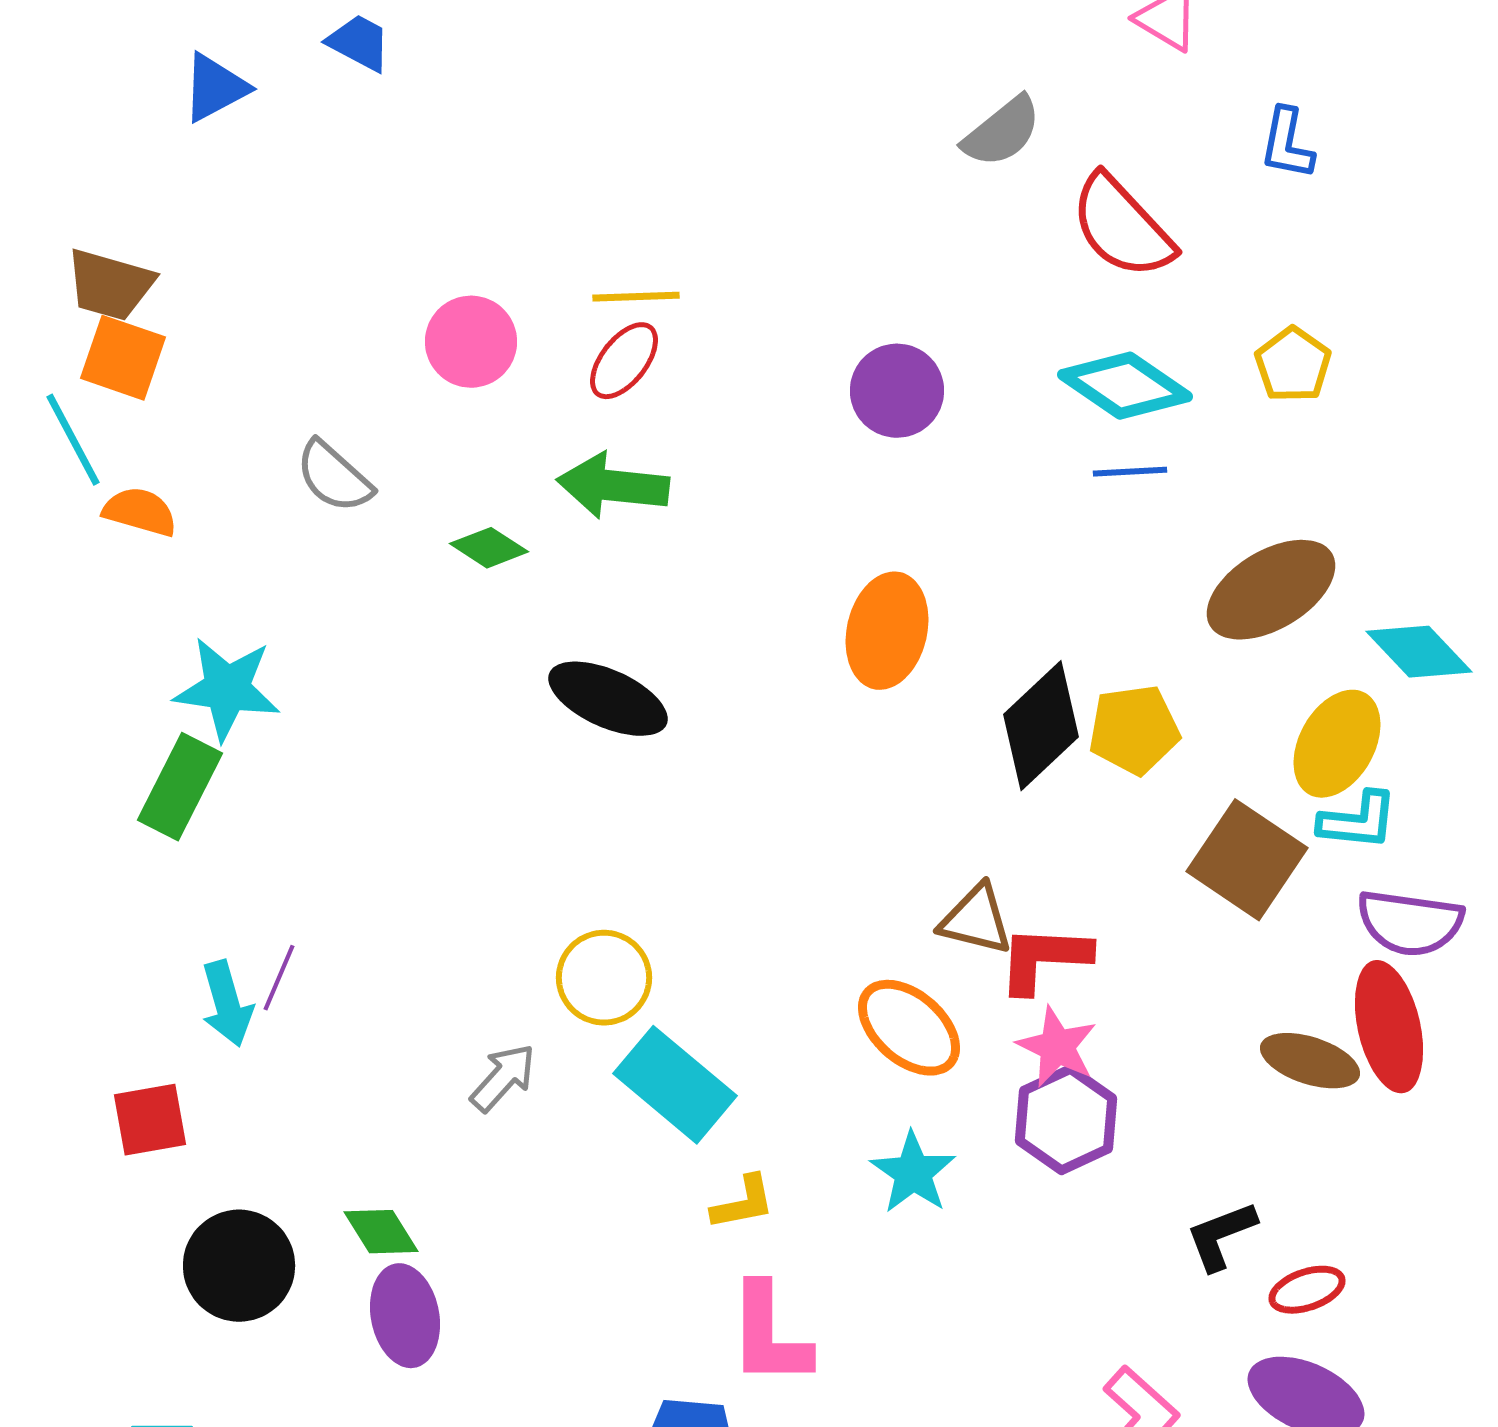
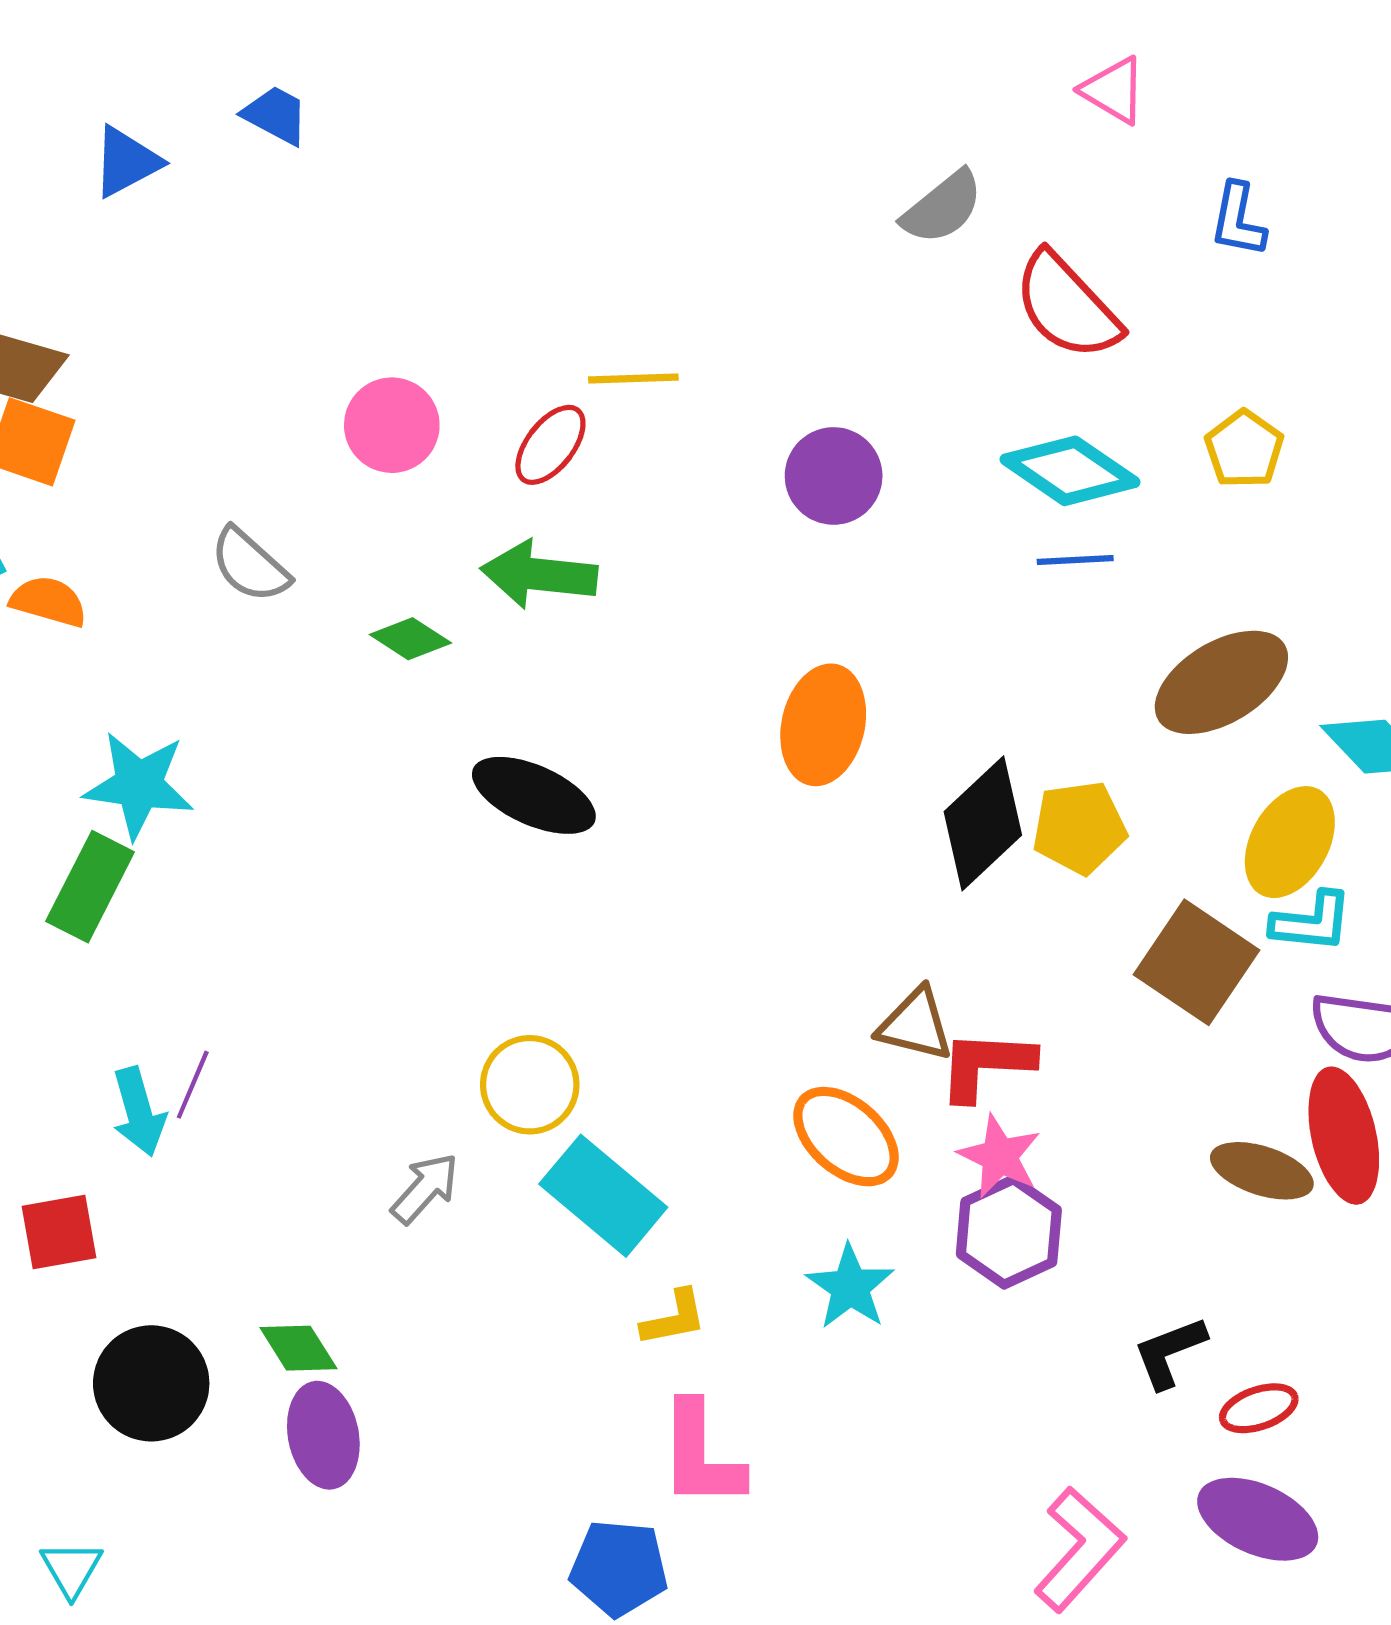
yellow line: (636, 297) -> (633, 379), moved

